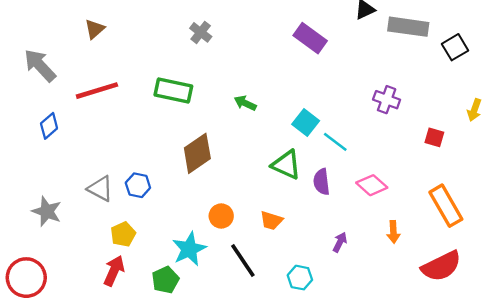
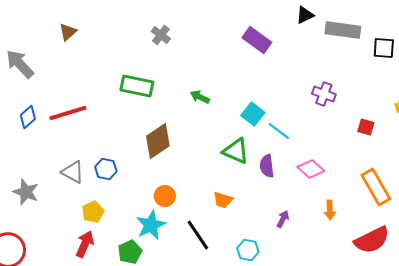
black square: (455, 47) -> (384, 48), turned 35
red line: (97, 91) -> (68, 113), moved
orange circle: (221, 216) -> (165, 196), moved

